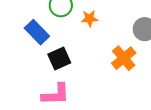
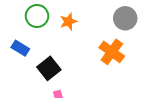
blue rectangle: (37, 32) -> (20, 48), size x0.7

